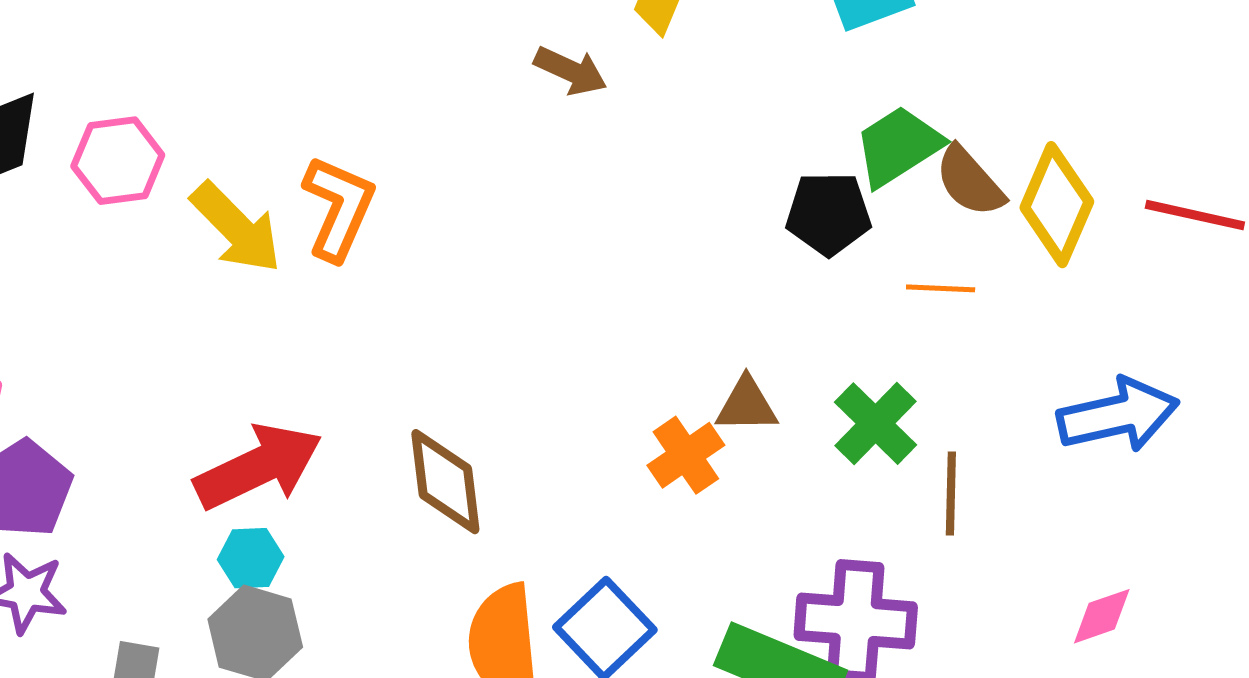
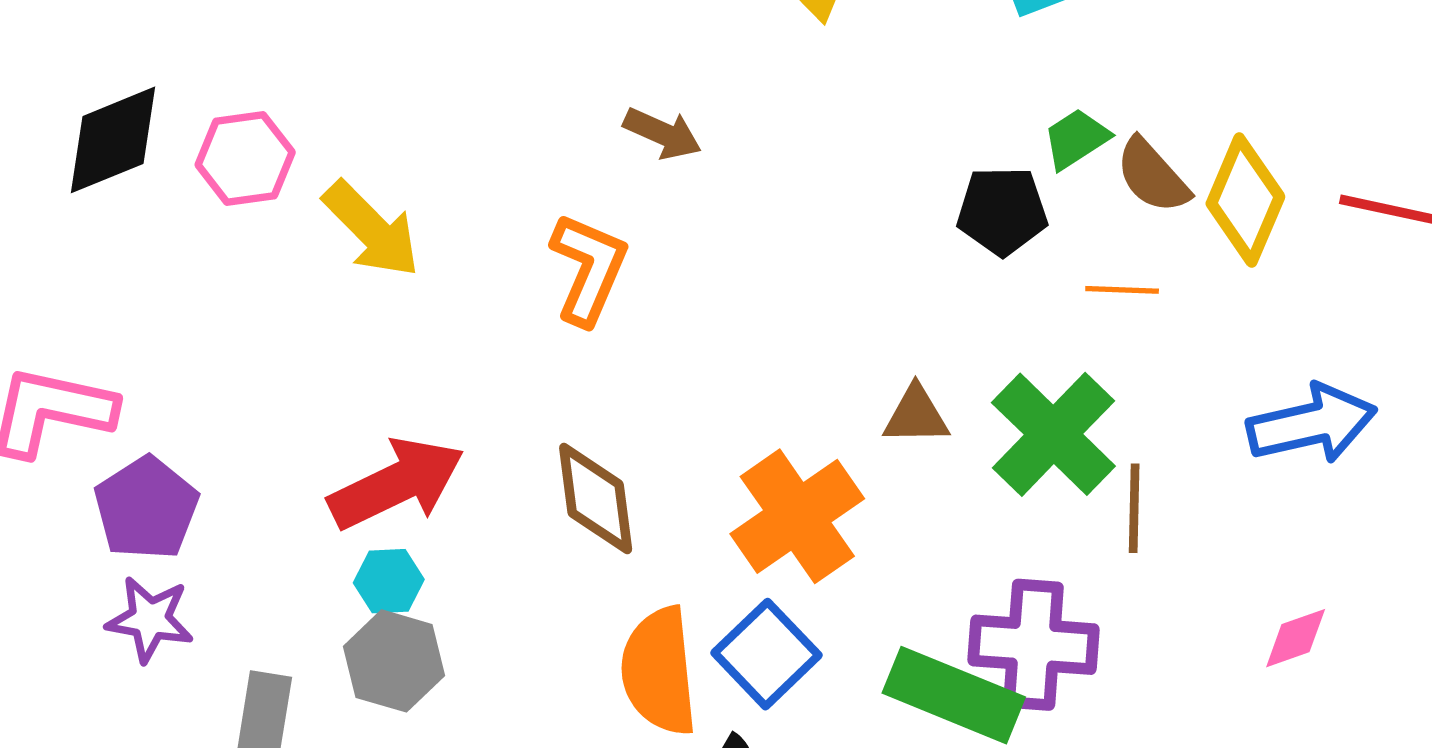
brown arrow: (571, 71) -> (663, 133), moved
green trapezoid: (898, 146) -> (1076, 139), size x0.7
orange L-shape: (339, 208) -> (589, 269), moved
green cross: (875, 424) -> (1053, 434), size x1.4
orange cross: (686, 455) -> (797, 516), moved, size x1.6

